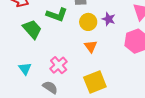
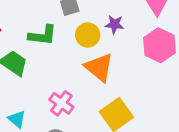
orange triangle: (91, 46) -> (99, 67), size x1.6

